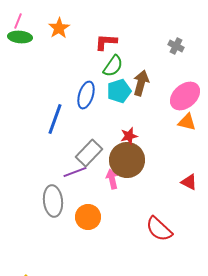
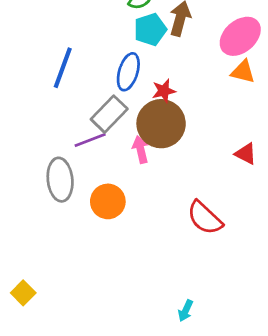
blue ellipse: (86, 95) -> (128, 72), moved

